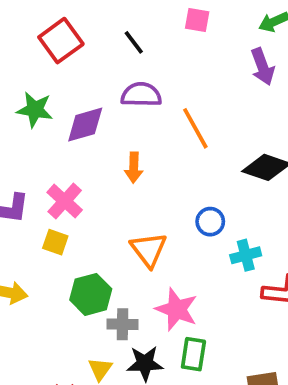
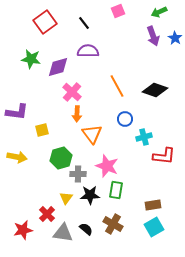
pink square: (197, 20) -> (118, 11), turned -32
orange line: (195, 128) -> (117, 86), moved
orange arrow: (134, 167) -> (77, 114), moved
pink cross: (65, 201) -> (72, 92), moved
yellow square: (55, 242) -> (42, 130), turned -32

